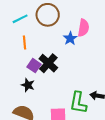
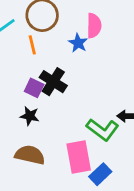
orange line: (24, 42) -> (32, 45), moved
green L-shape: (78, 103) -> (103, 130), turned -55

